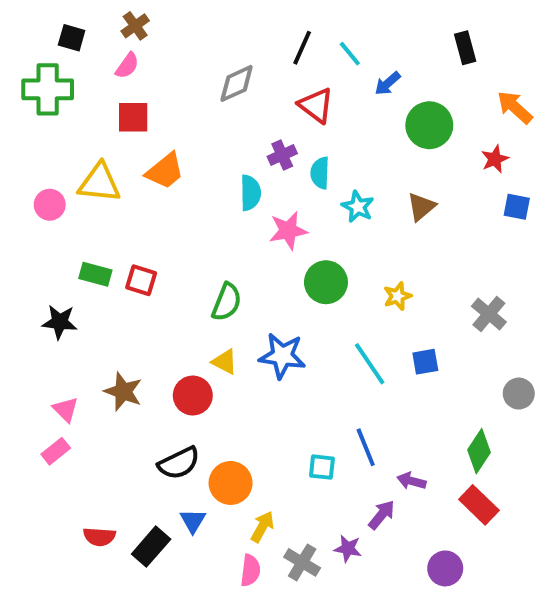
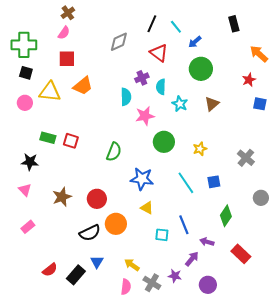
black square: (72, 38) -> (26, 73), moved
green circle: (429, 125) -> (201, 69), moved
yellow triangle: (225, 362) -> (147, 208), moved
brown star: (123, 392) -> (62, 197), turned 30
pink triangle: (66, 409) -> (25, 190), moved
green diamond: (479, 451) -> (226, 216), moved
orange circle: (231, 483) -> (116, 224), moved
yellow arrow: (262, 527) -> (132, 265), turned -84
red semicircle: (99, 537) -> (50, 270), turned -42
purple circle: (445, 568) -> (208, 285), moved

